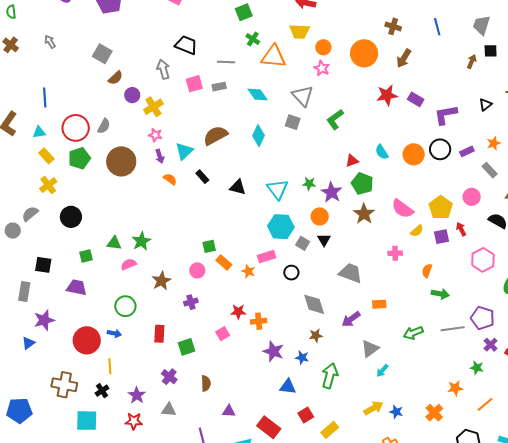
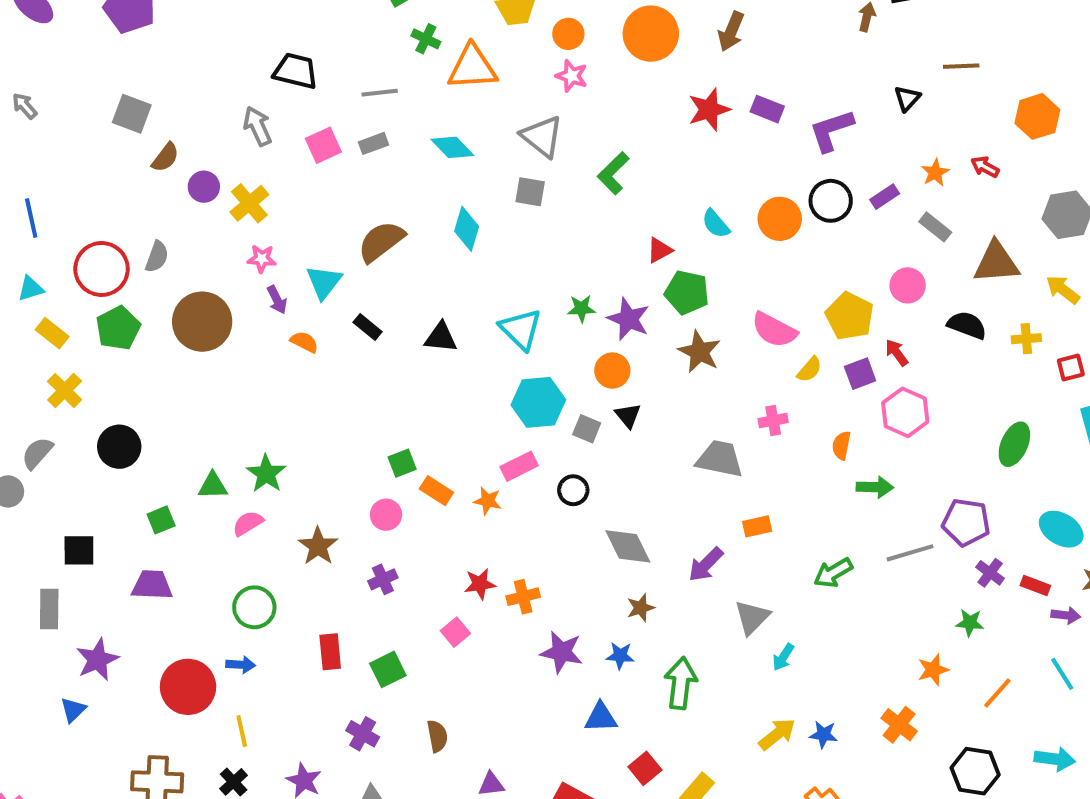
pink hexagon: (483, 260) -> (905, 412), moved
gray trapezoid: (351, 273) -> (720, 459), moved

